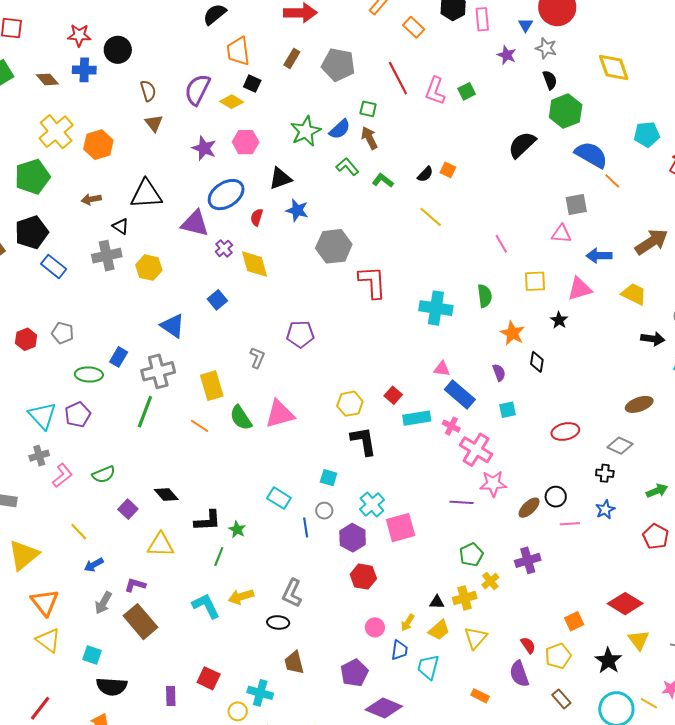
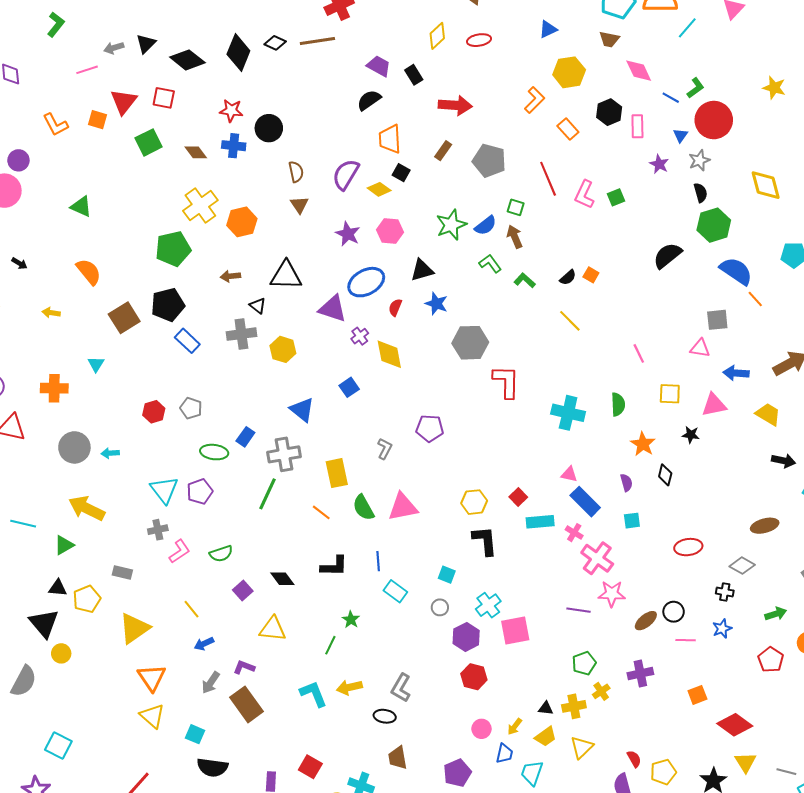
gray star: (546, 48) -> (699, 160), turned 30
black star: (559, 320) -> (691, 435), turned -30
black L-shape: (208, 521) -> (334, 566), moved
blue line: (306, 527) -> (378, 561), moved
orange square: (574, 621) -> (697, 695), moved

